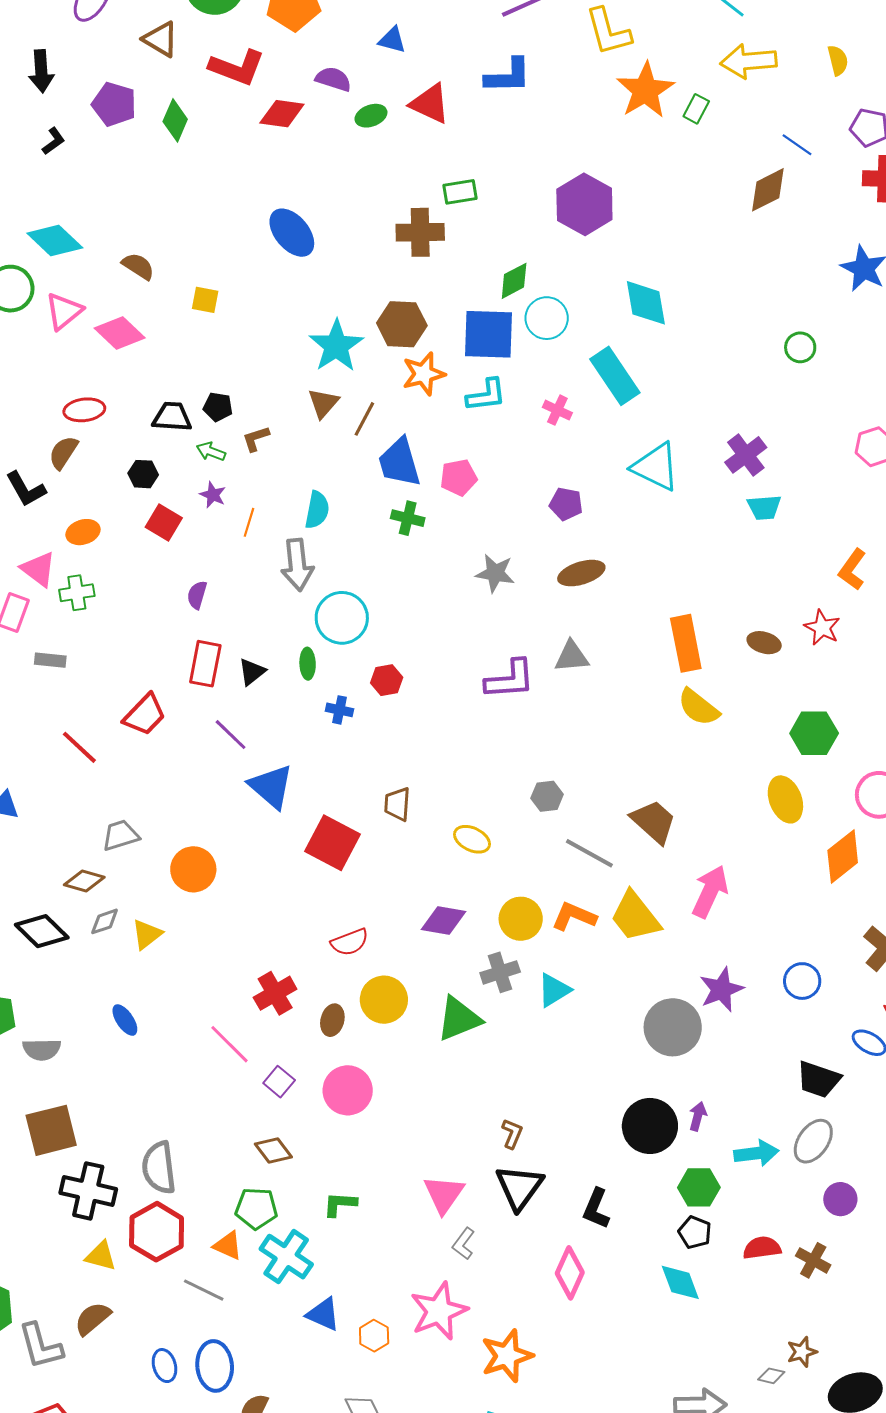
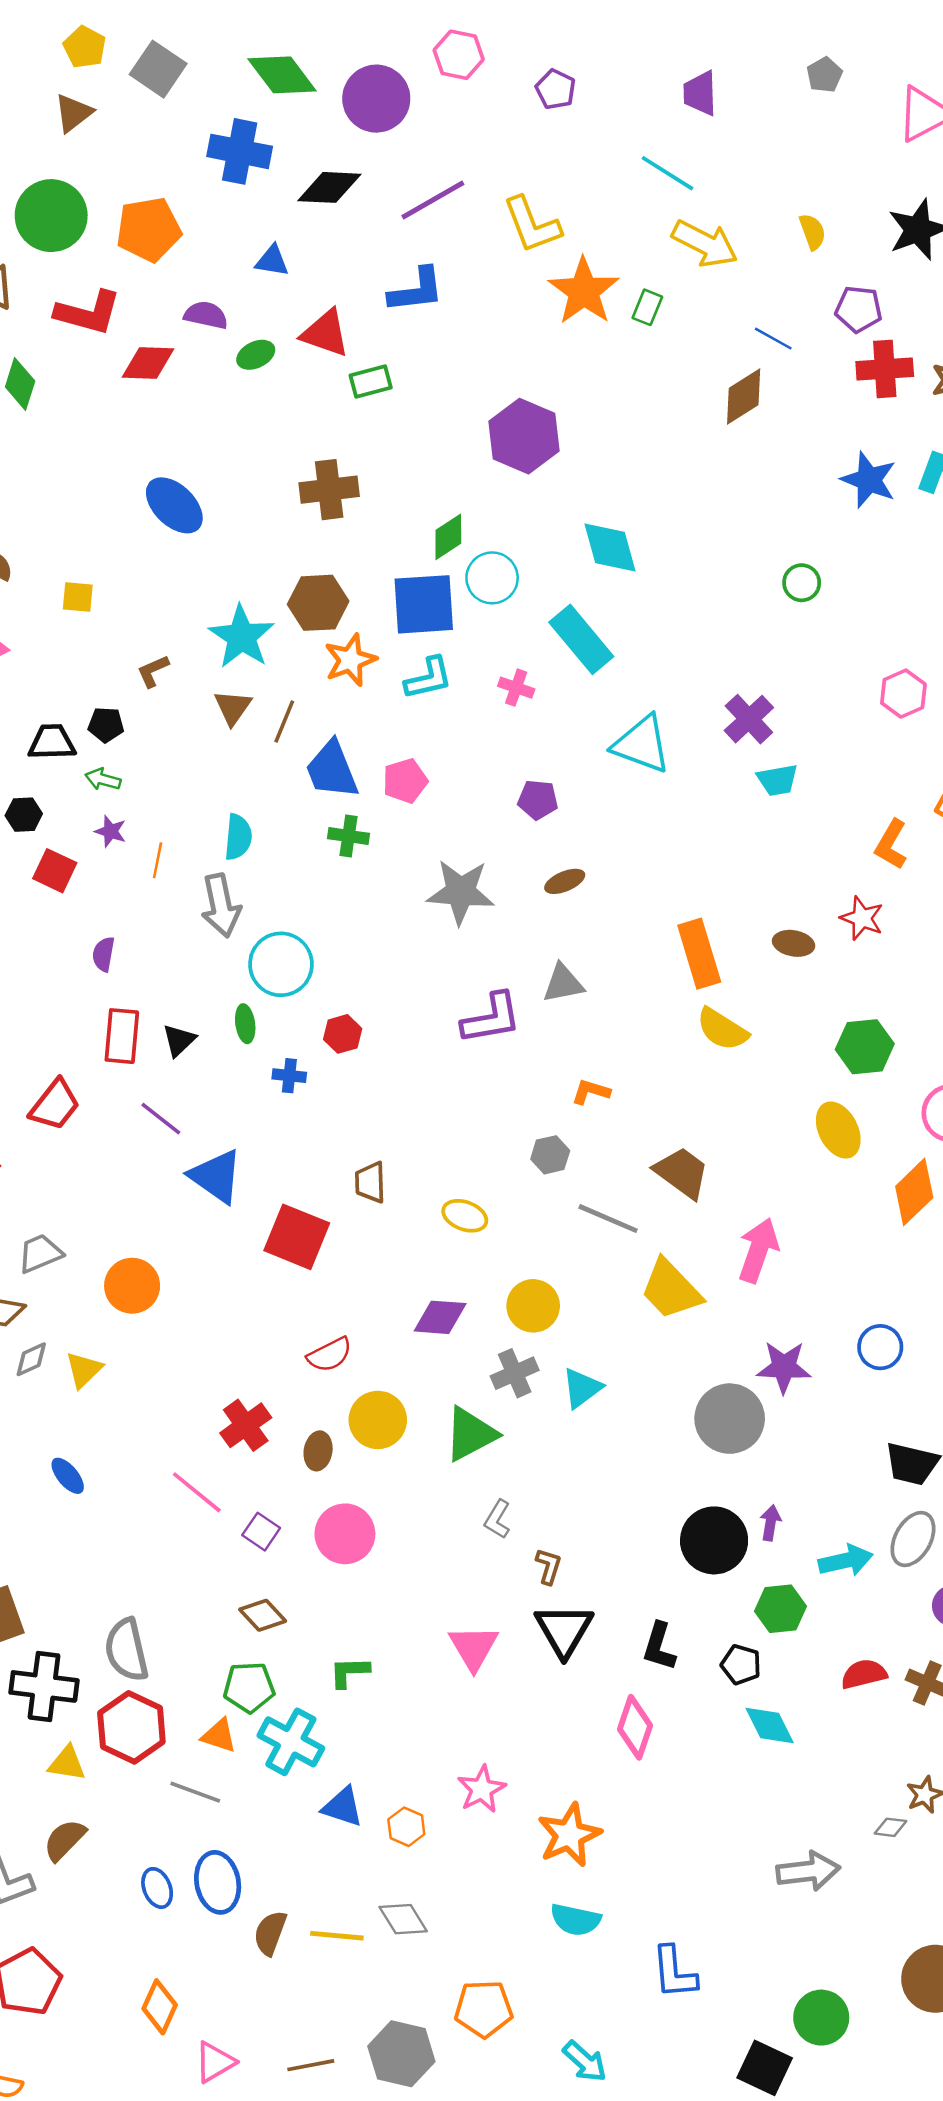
yellow arrow: (749, 61) -> (705, 244), turned -142
green rectangle: (460, 192) -> (371, 381), moved
brown L-shape: (256, 439) -> (153, 671), moved
gray star: (495, 573) -> (461, 892), size x1.4
brown ellipse: (581, 573) -> (565, 881), size x0.7
orange L-shape: (574, 916) -> (591, 1092), moved, size x0.7
purple star: (721, 990) -> (784, 1367), turned 30
black pentagon: (695, 1232) -> (741, 1665), moved
gray L-shape: (463, 1244) -> (497, 1519), moved
pink star: (439, 1311) -> (482, 1789), size x0.7

